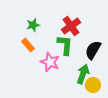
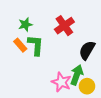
green L-shape: (65, 45) -> (36, 45), moved
pink star: (50, 62) -> (61, 82), moved

